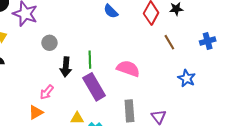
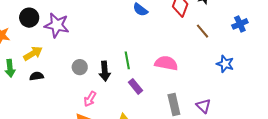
gray circle: (49, 43) -> (80, 67), moved
purple rectangle: (94, 87) -> (136, 86), size x0.6

